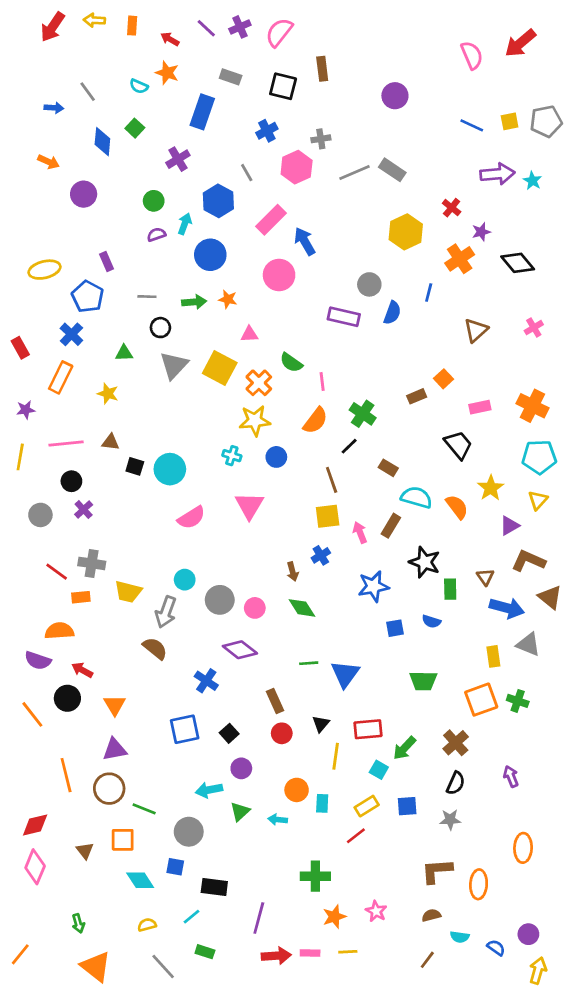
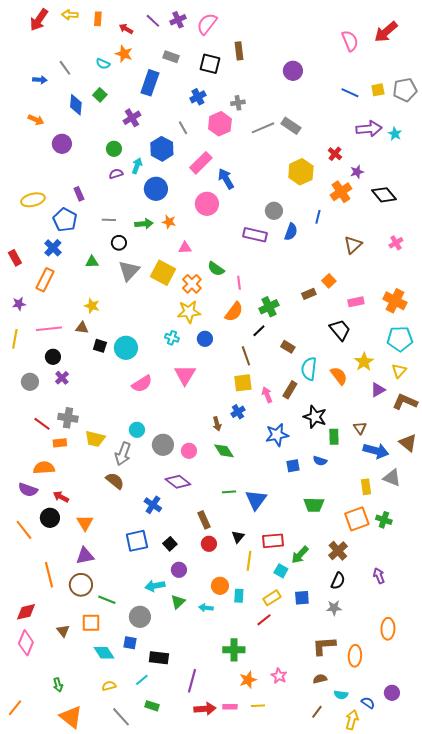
yellow star: (108, 394) -> (92, 306), moved
green cross: (363, 414) -> (269, 307), turned 30
cyan semicircle: (417, 497) -> (309, 369), turned -100
brown L-shape: (528, 561) -> (405, 402), moved
yellow arrow: (538, 971) -> (352, 720), moved

